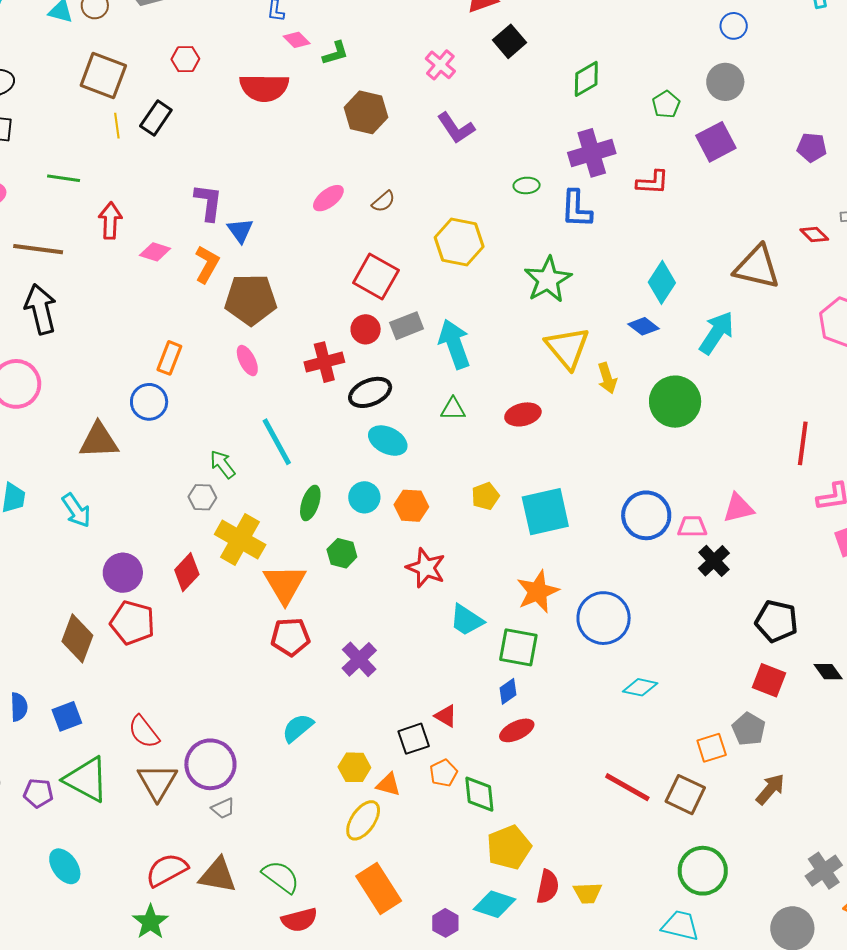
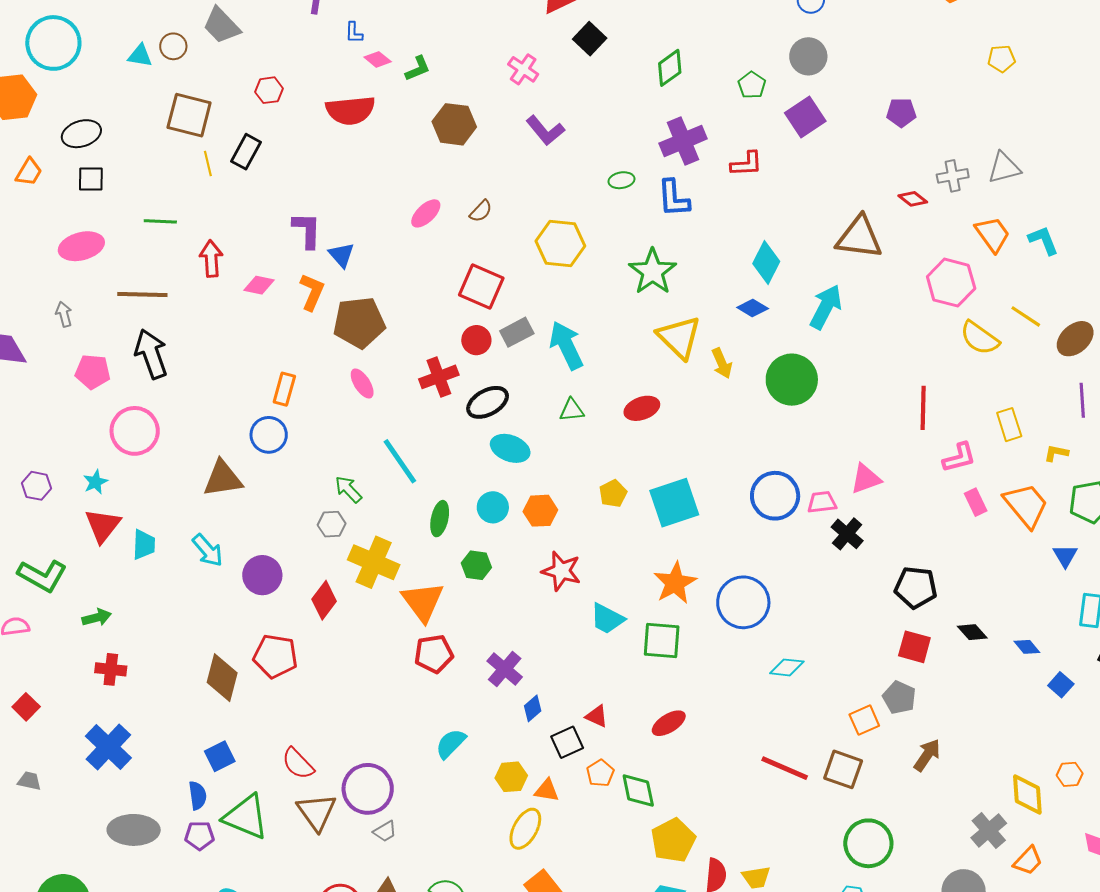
purple circle: (123, 573) -> (262, 575), moved
blue diamond: (508, 691) -> (533, 708), moved
blue semicircle: (19, 707) -> (198, 796), moved

